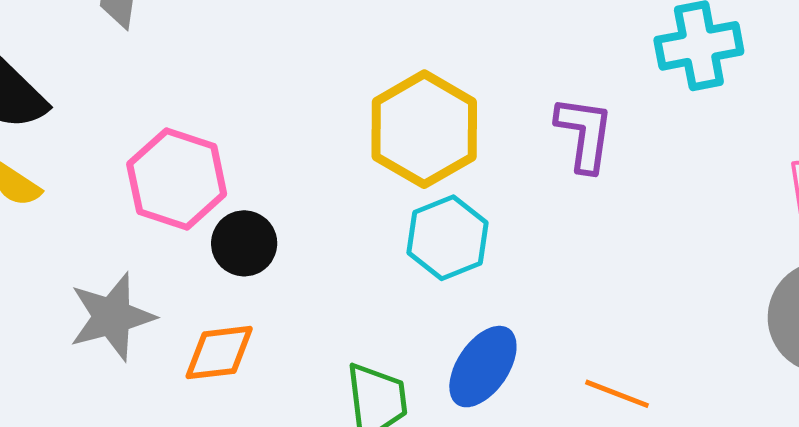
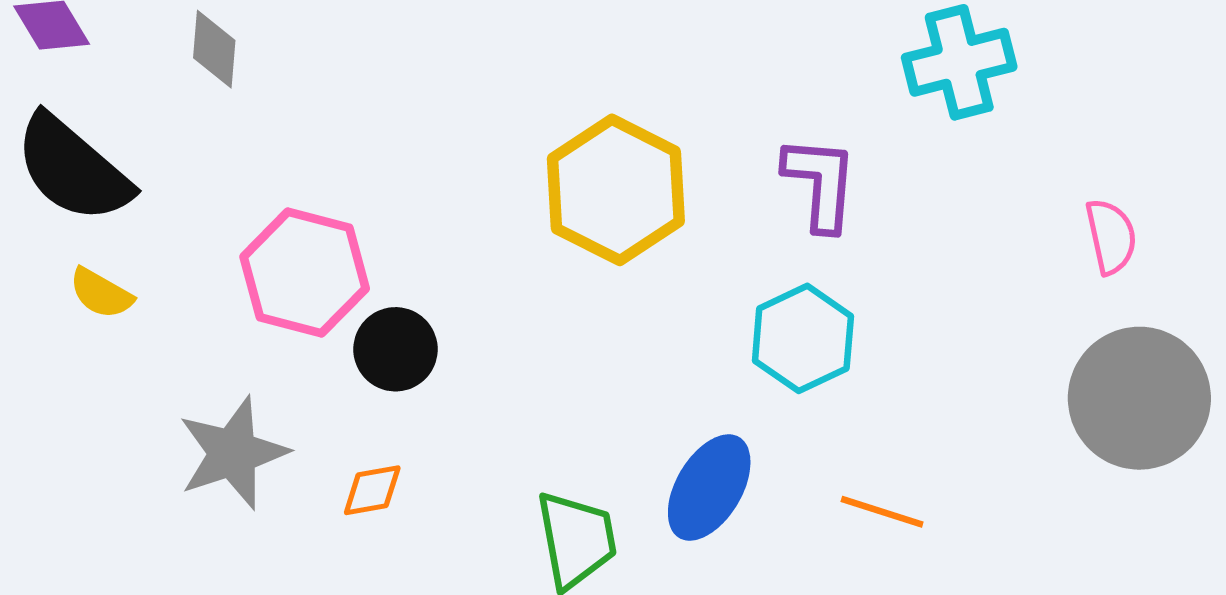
cyan hexagon: (447, 238) -> (803, 338), moved
orange diamond: (219, 353) -> (372, 490), size x0.7

